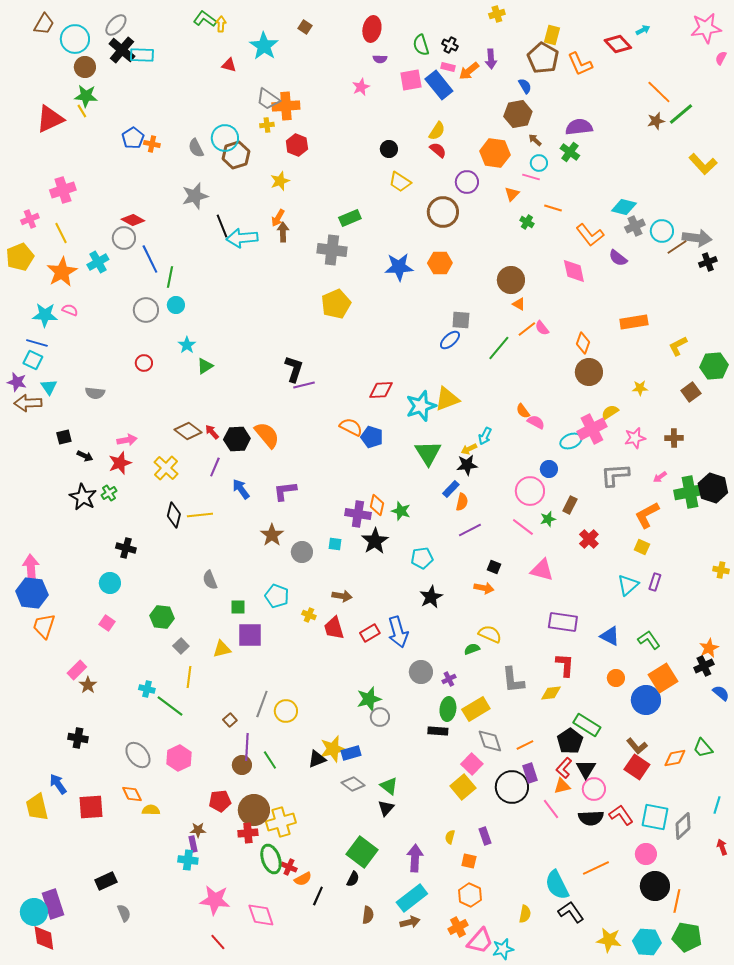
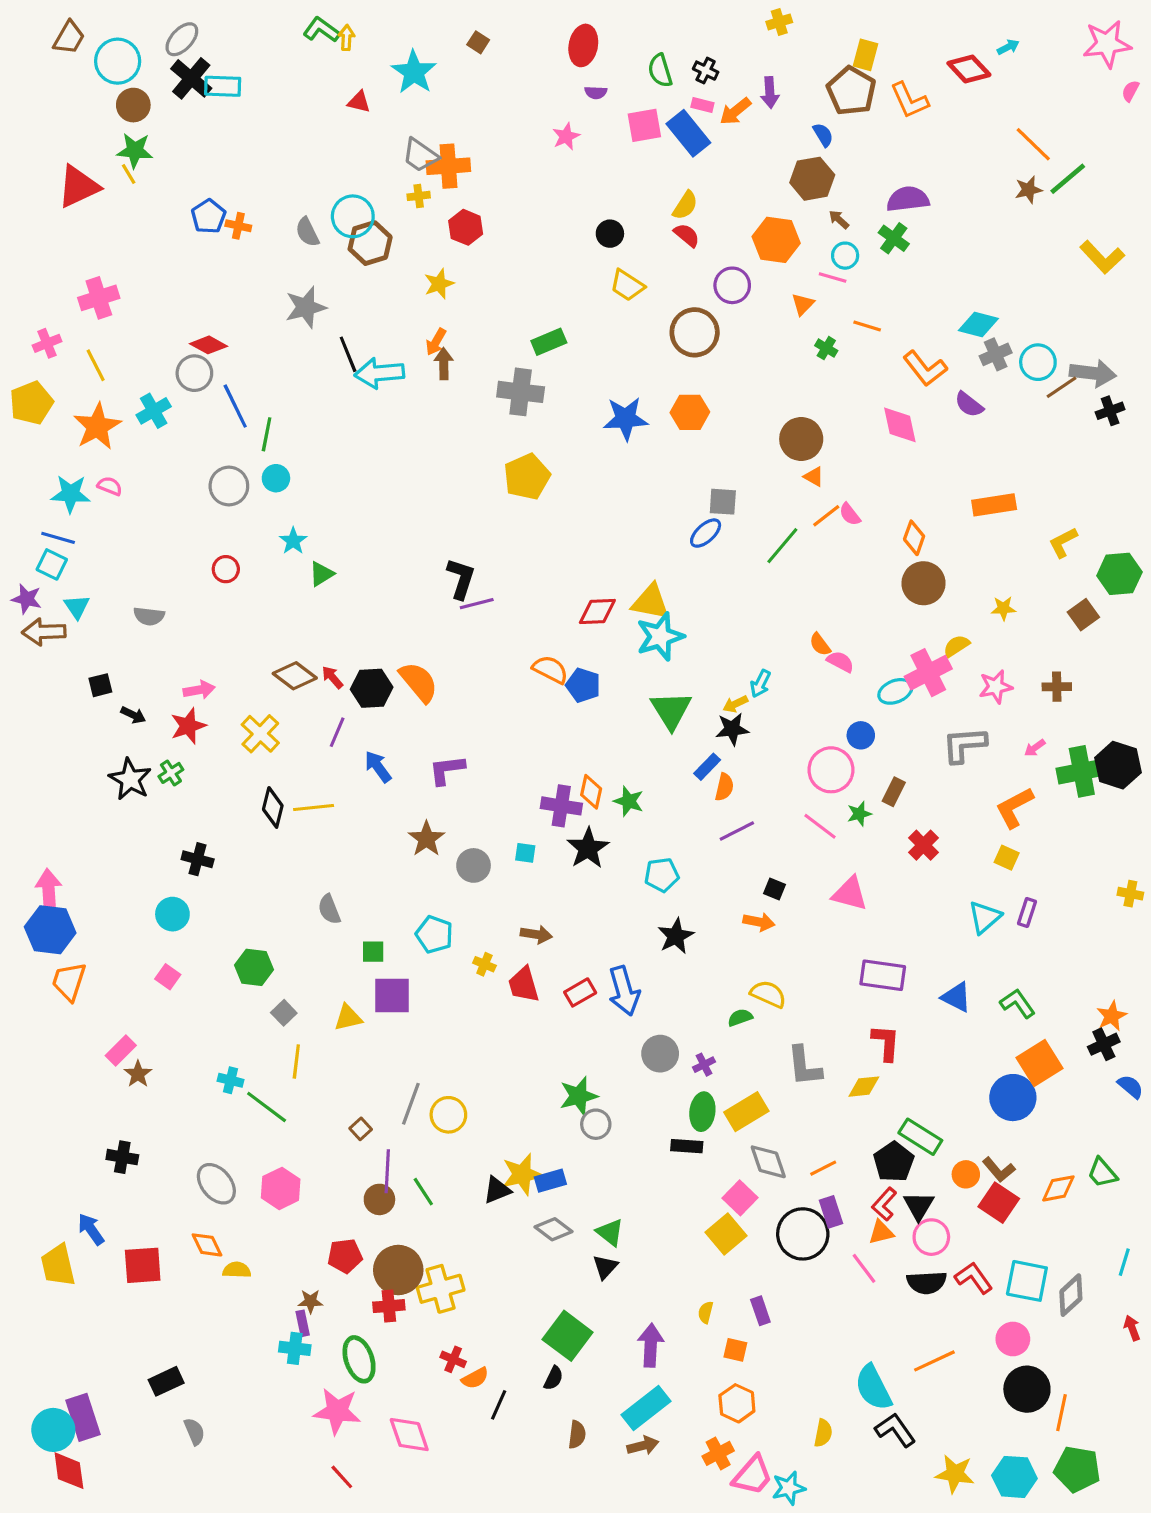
yellow triangle: (447, 399) -> (651, 602), moved, turned 32
orange circle: (616, 678) -> (966, 1174), moved
green ellipse: (271, 859) -> (359, 1359), moved

